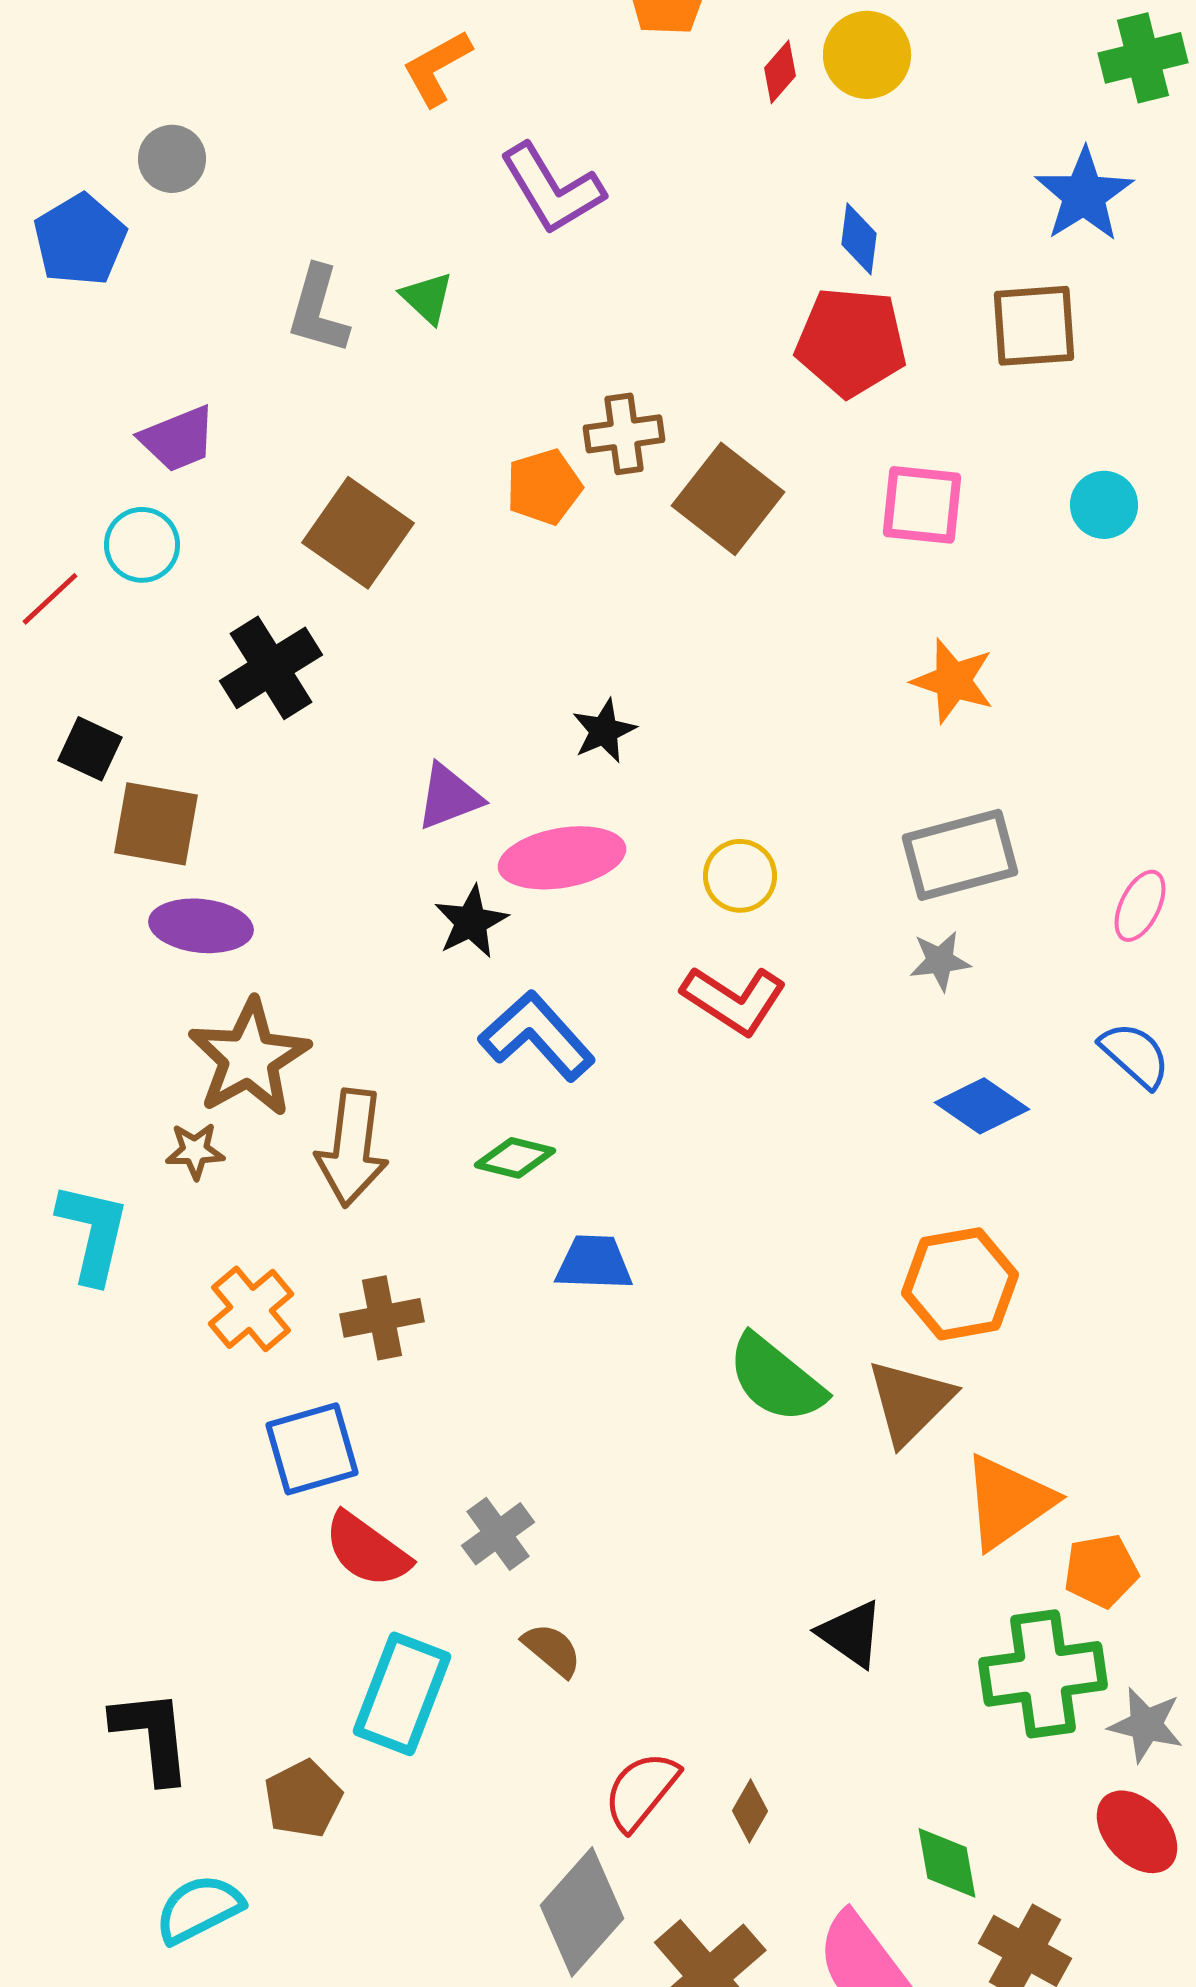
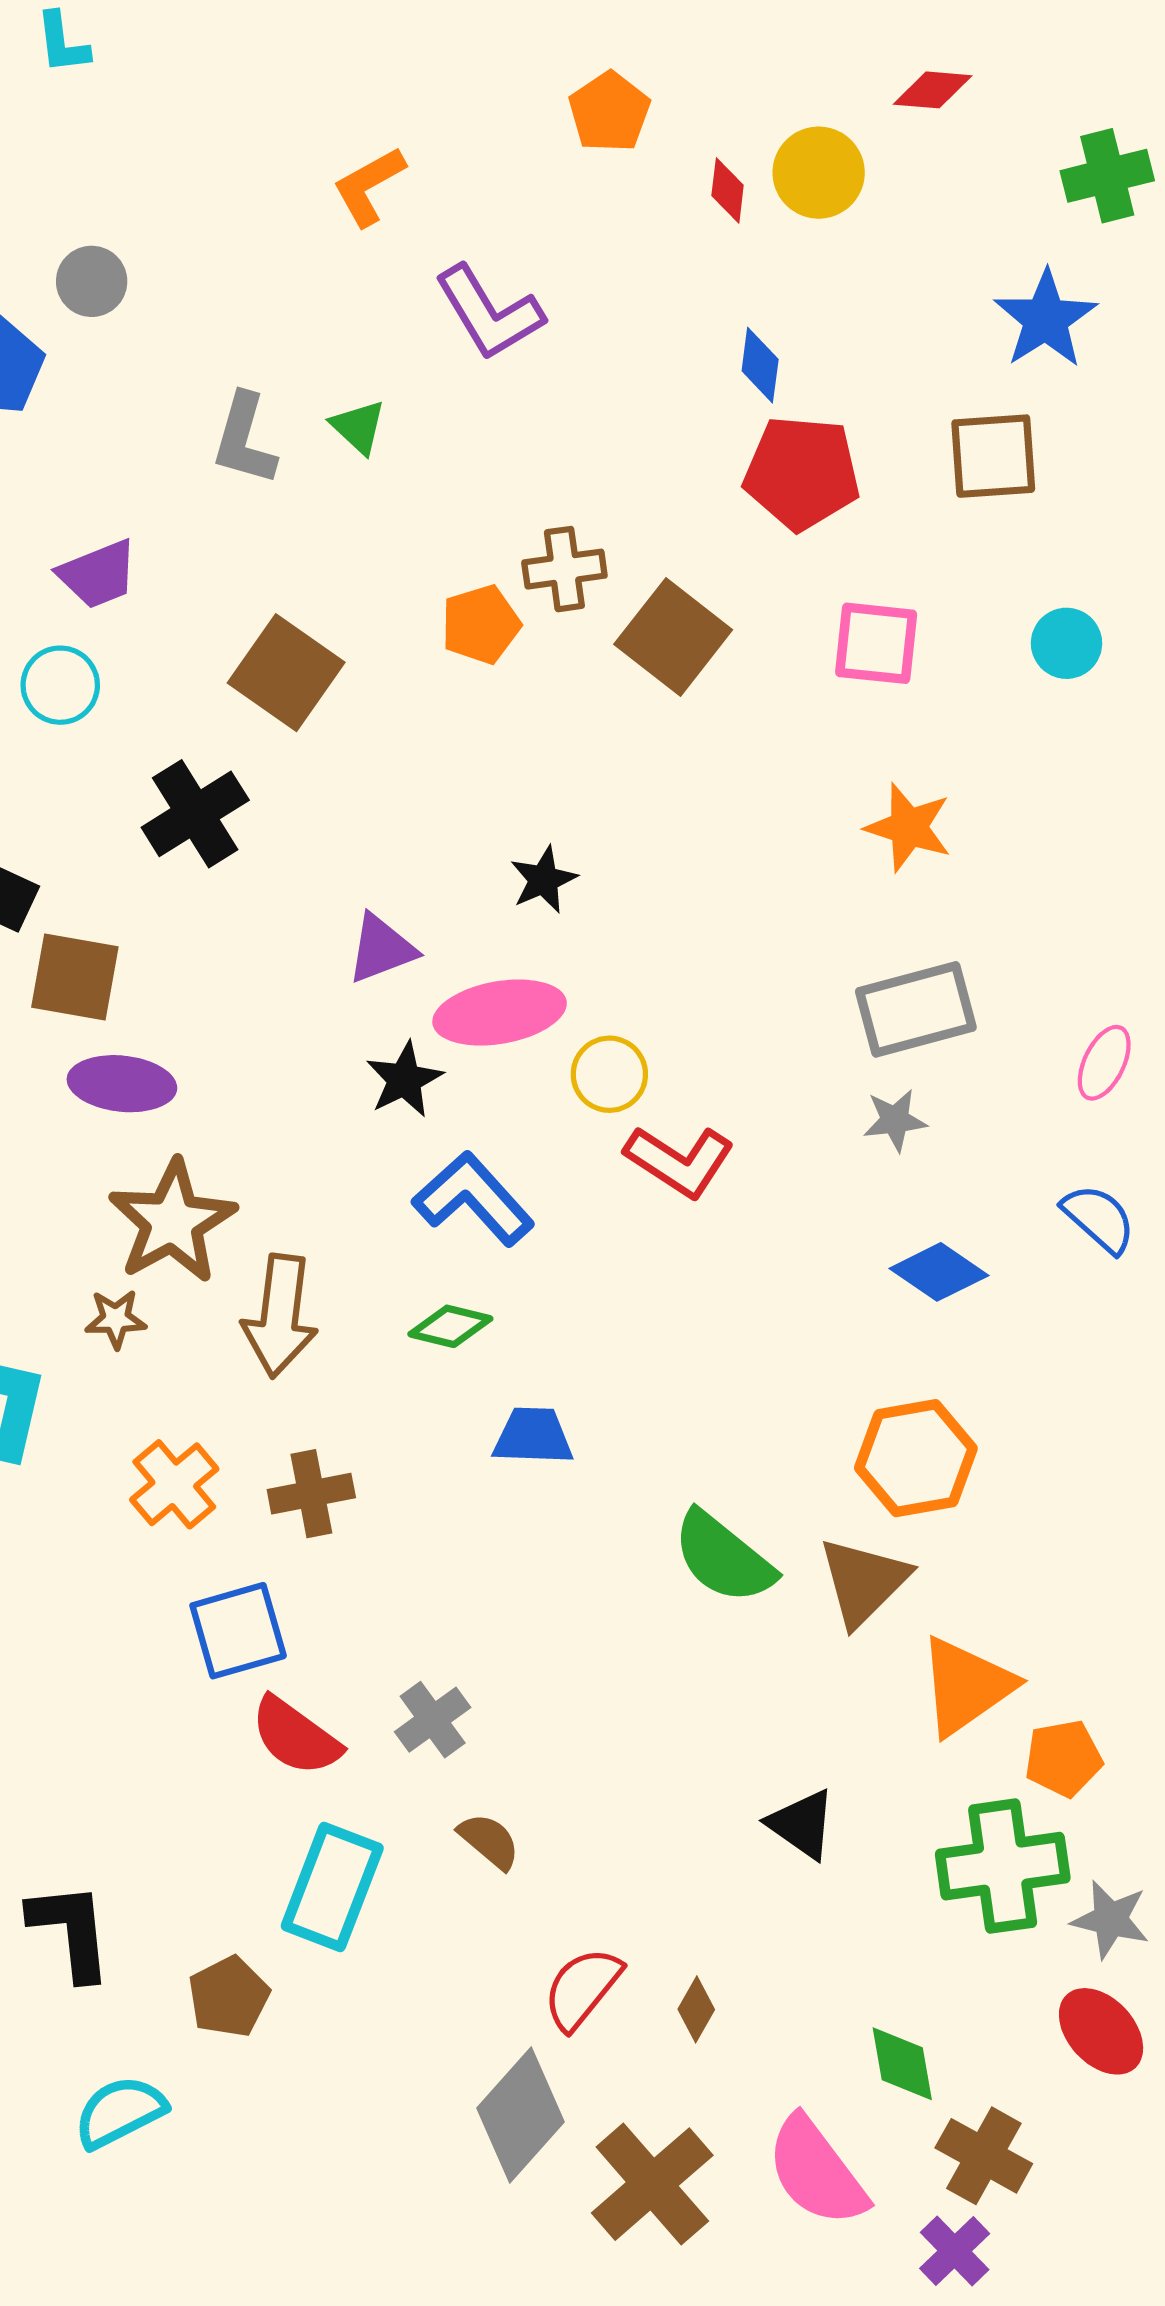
red diamond: (780, 72) -> (728, 190), turned -34
blue diamond: (859, 239) -> (760, 365), moved
yellow circle: (740, 876) -> (609, 1074), moved

